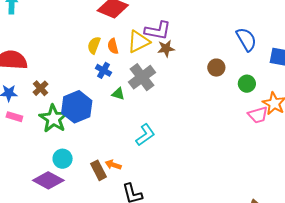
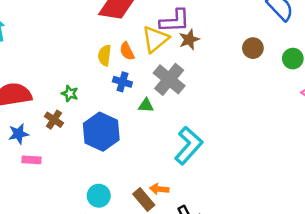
green star: (53, 119) -> (70, 94), moved, size x0.5
cyan L-shape: (145, 135) -> (189, 146), size x1.4

